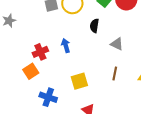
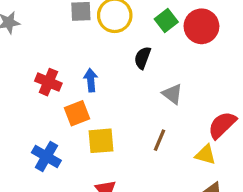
red cross: (40, 52) -> (48, 82), turned 35
orange square: (31, 71) -> (77, 113), moved

